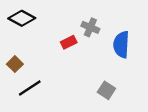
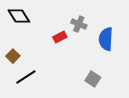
black diamond: (22, 18) -> (19, 16), turned 30

